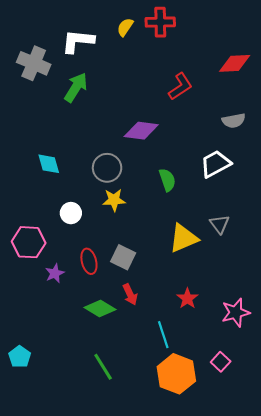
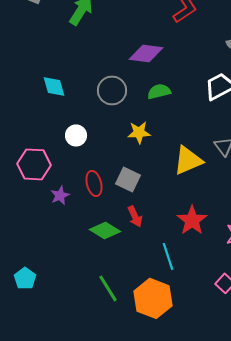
green semicircle: (167, 180) -> (159, 91), moved, turned -85
yellow star: (114, 200) -> (139, 132), moved
red star: (187, 298) -> (192, 220), size x1.4
orange hexagon: (176, 374) -> (153, 298), moved

